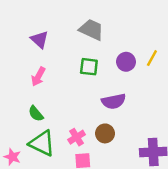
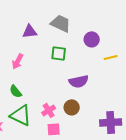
purple triangle: (40, 40) -> (30, 31), moved, turned -49
yellow line: (152, 58) -> (111, 57), moved, turned 48
purple circle: (126, 62) -> (92, 39), moved

